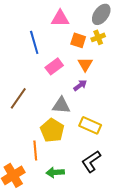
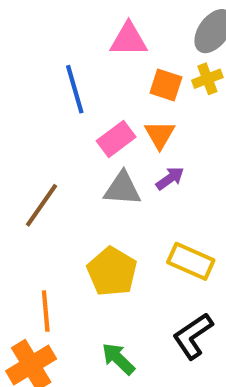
orange triangle: (85, 64) -> (160, 135), moved
gray triangle: (61, 105) -> (122, 189), moved
orange line: (35, 150) -> (46, 311), moved
green arrow: (55, 172) -> (118, 359), turned 48

